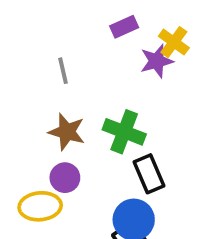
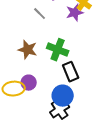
gray line: (63, 71) -> (40, 14), moved, turned -32
purple circle: (65, 178) -> (29, 83), moved

